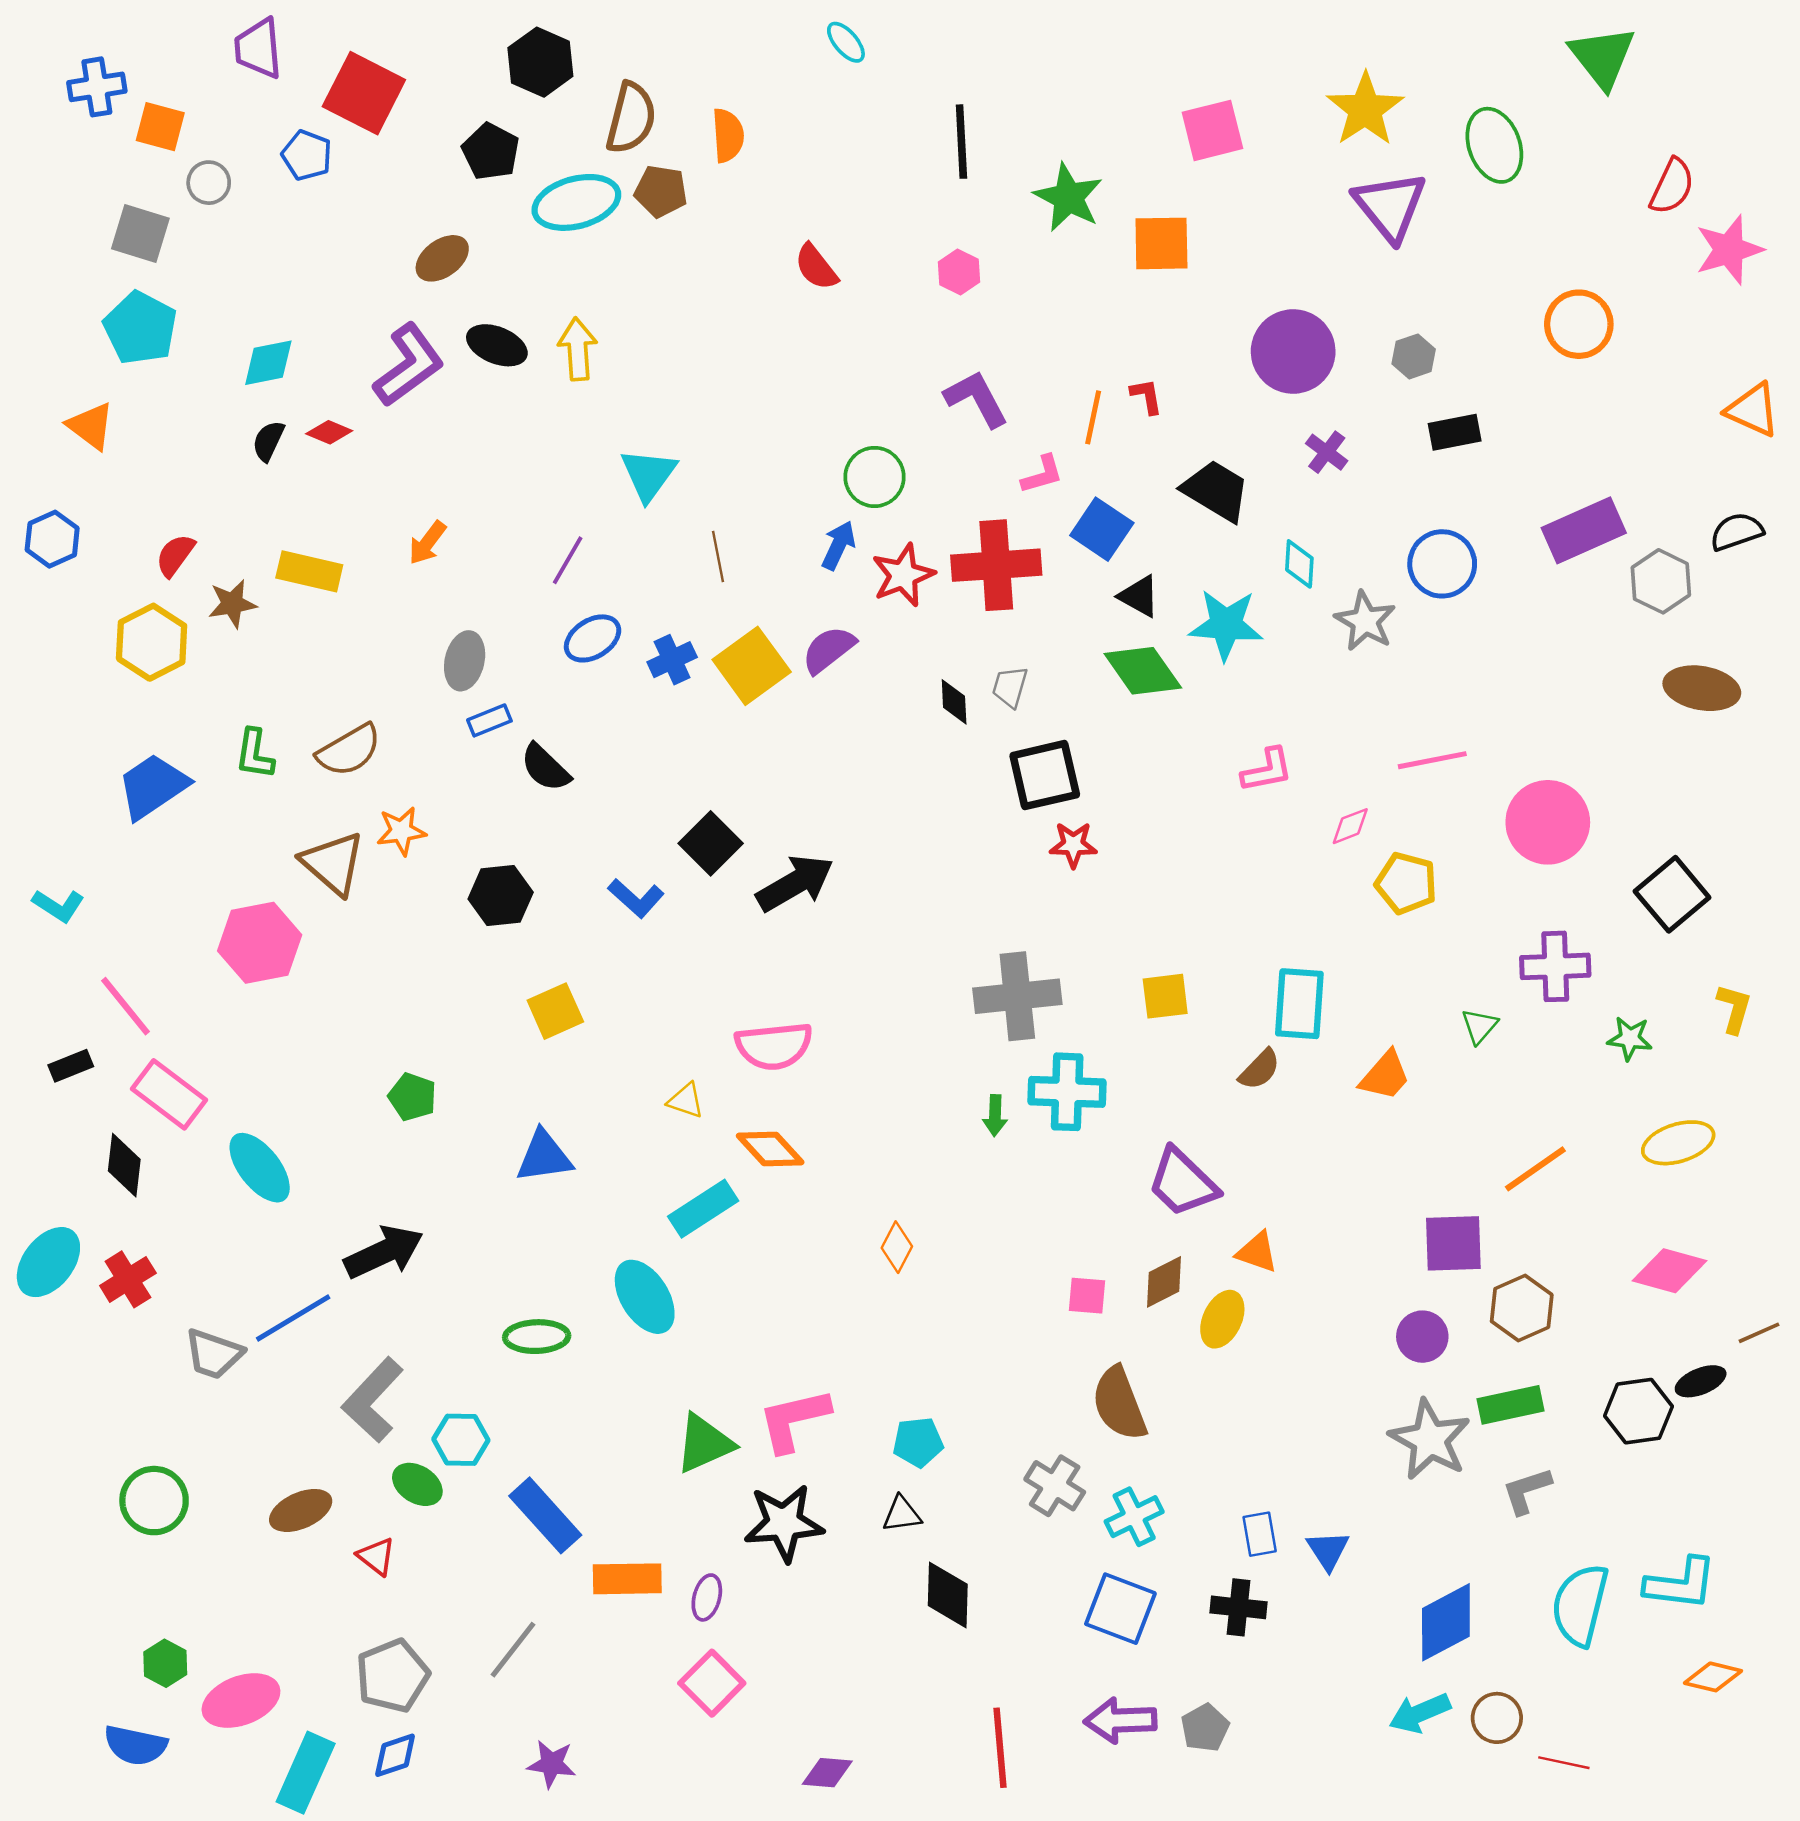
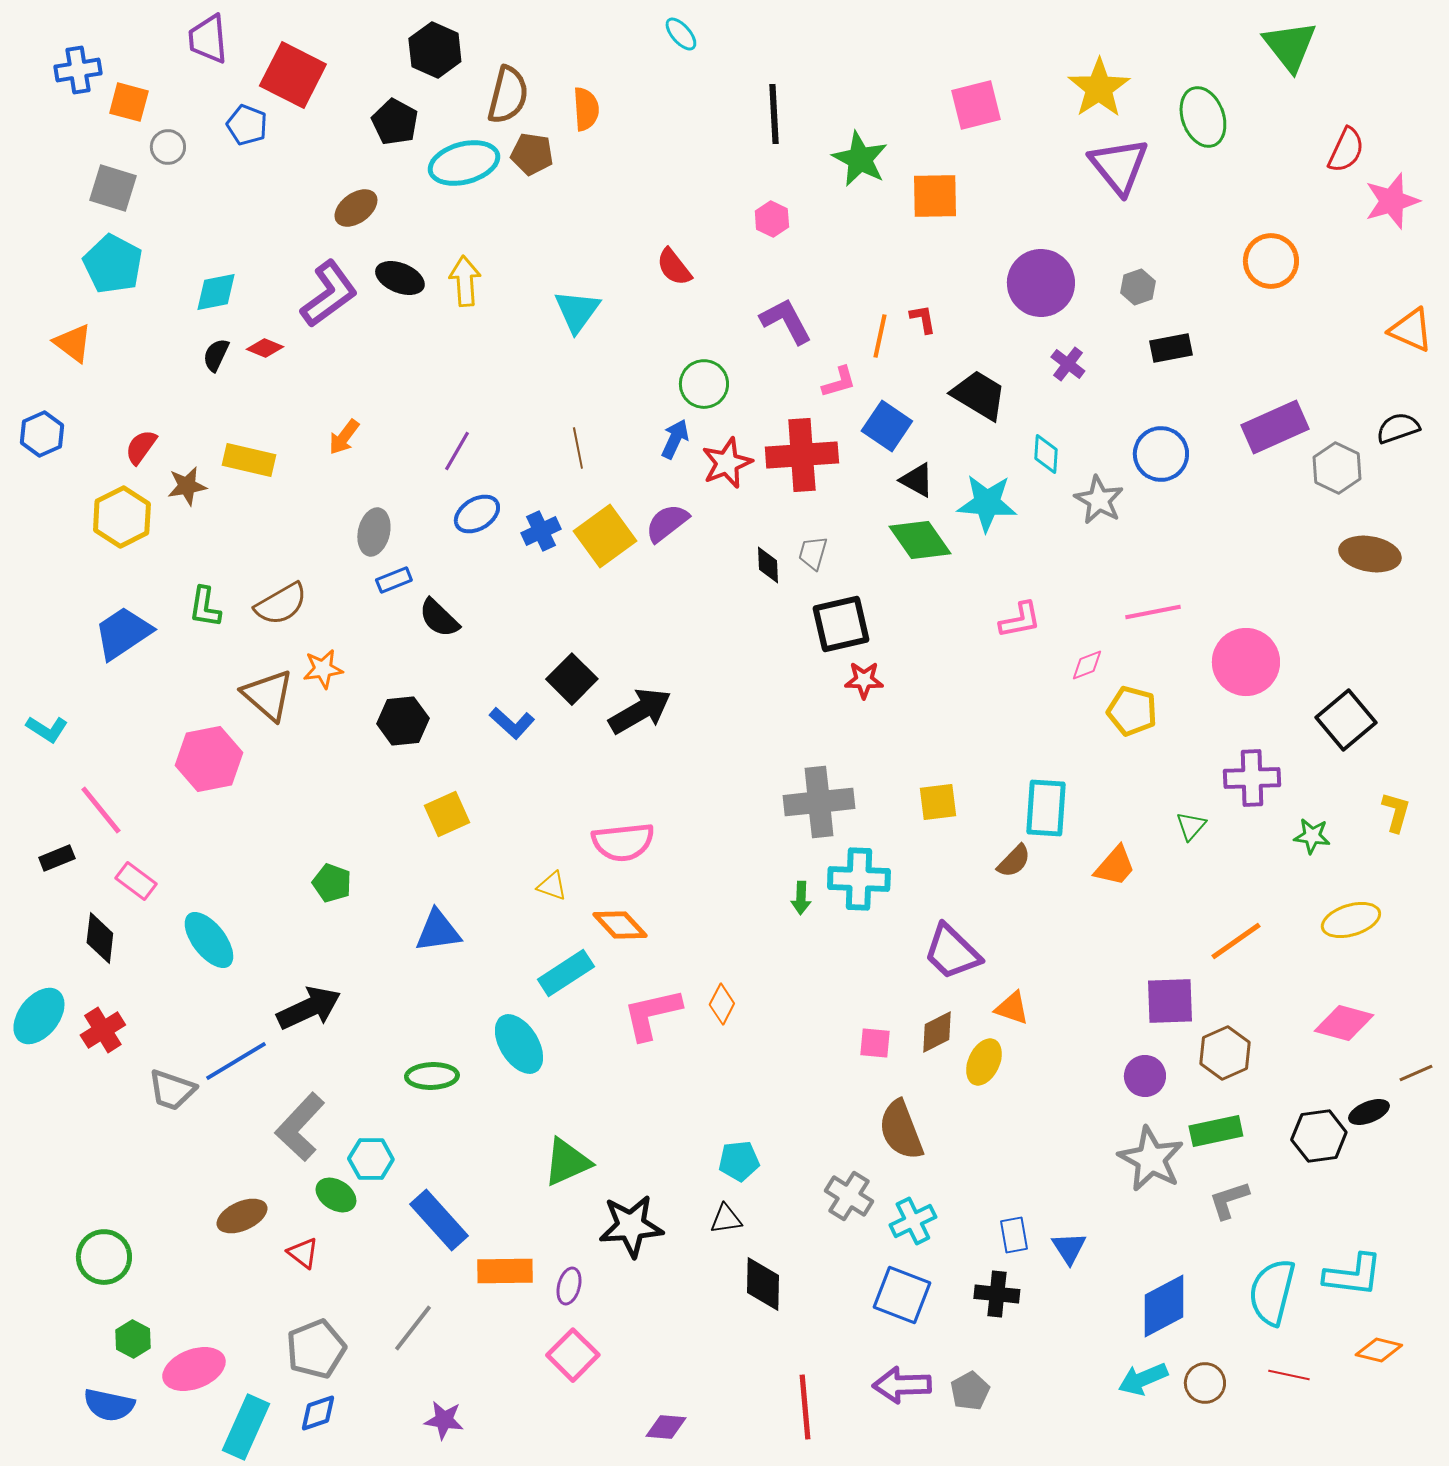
red semicircle: (816, 267) -> (674, 267), moved
cyan triangle: (648, 474) -> (577, 311), moved
pink rectangle: (169, 1094) -> (136, 881), size x0.7
pink L-shape: (794, 1420) -> (652, 1014), moved
green circle: (154, 1501) -> (104, 1257), moved
red line: (1564, 1763) -> (1289, 1375), moved

